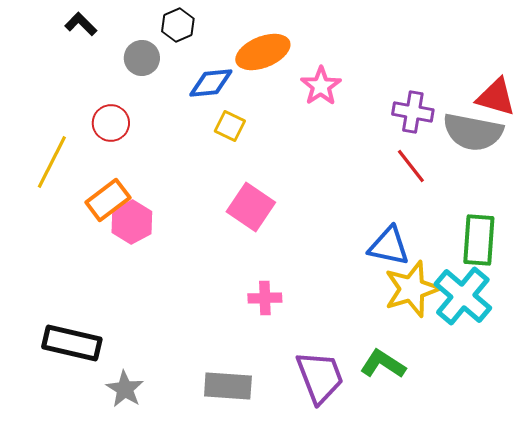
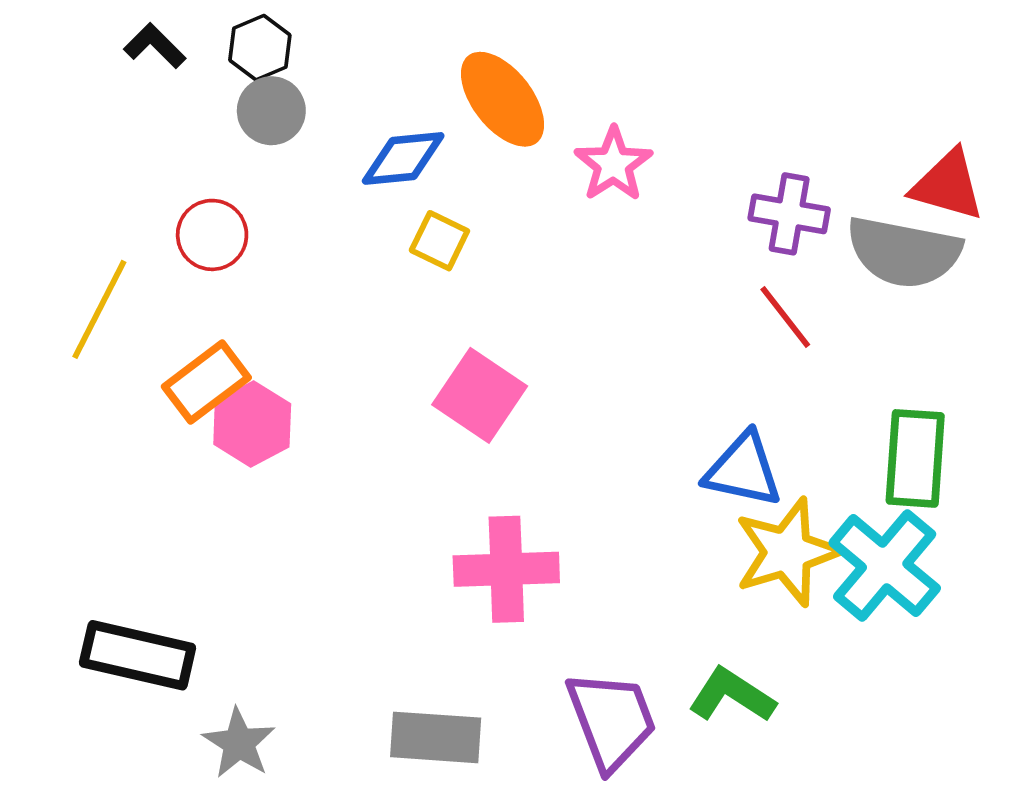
black hexagon: (178, 25) -> (260, 48), moved
orange ellipse: (263, 52) -> (503, 99), turned 74
pink cross: (265, 298) -> (506, 569), size x1.6

